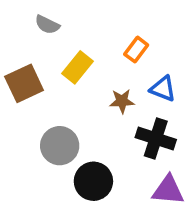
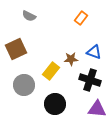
orange rectangle: (136, 50) -> (81, 18), moved
yellow rectangle: (77, 67) -> (51, 71), moved
gray circle: (60, 146) -> (24, 85), moved

